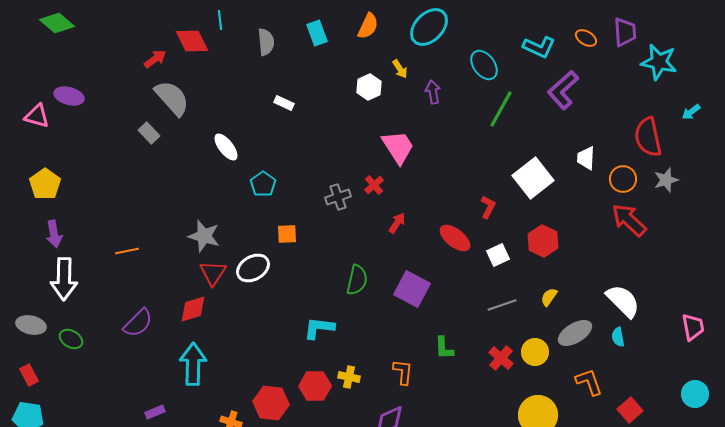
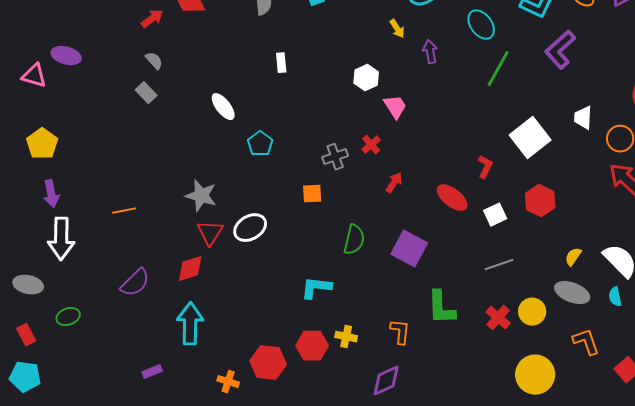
white hexagon: (369, 87) -> (366, 78), moved
gray semicircle: (172, 98) -> (154, 61), moved, size x0.5
white rectangle: (284, 103) -> (281, 63), turned 60
pink trapezoid: (398, 147) -> (395, 107), size x0.7
orange square: (287, 234) -> (312, 194), moved
yellow semicircle: (549, 297) -> (573, 257), moved
gray ellipse: (575, 333) -> (572, 293), turned 52
green ellipse: (71, 339) -> (68, 317), moved, turned -50
green L-shape: (444, 348) -> (441, 308), size x1.5

